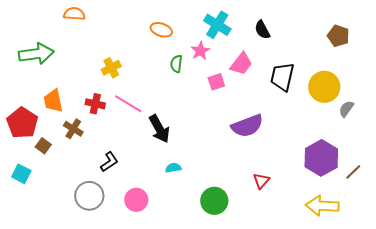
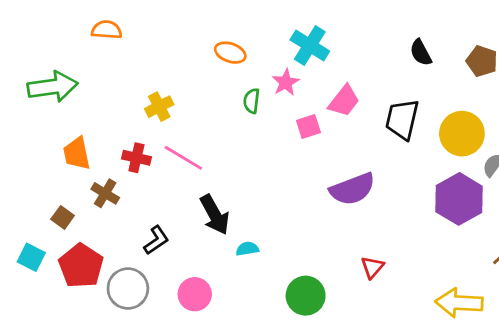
black semicircle: (262, 30) -> (421, 53), moved
red pentagon: (22, 123) -> (81, 266), moved
black arrow: (159, 129) -> (215, 215), moved
purple hexagon: (321, 158) -> (459, 199), moved

